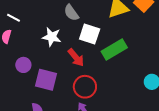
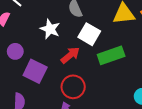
red arrow: (76, 57) -> (70, 55), turned -102

